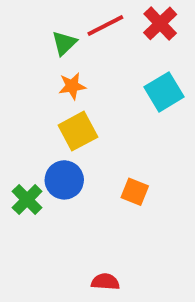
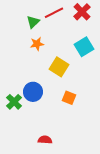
yellow square: (78, 131) -> (59, 67), moved, turned -30
red semicircle: (105, 282) -> (45, 140), moved

